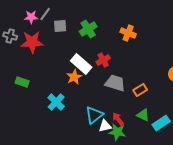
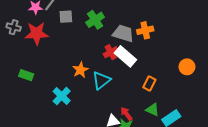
orange cross: (128, 33) -> (145, 30), moved, turned -35
white rectangle: (81, 64) -> (125, 56), moved
gray trapezoid: (115, 83) -> (123, 33), moved
orange rectangle: (140, 90) -> (149, 84), turned -32
cyan triangle: (94, 115) -> (101, 80), moved

